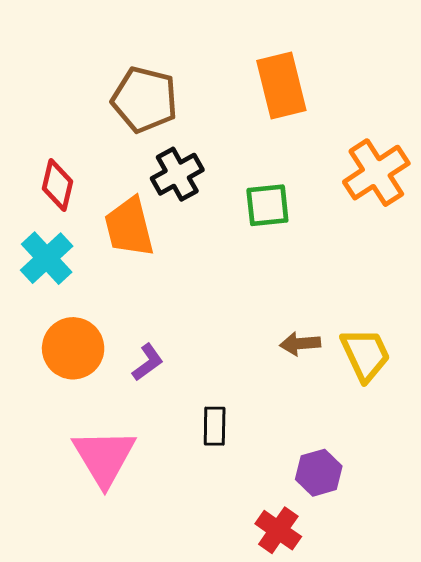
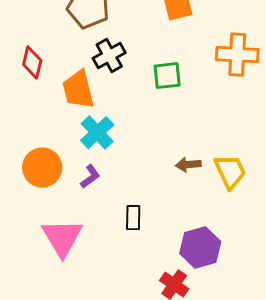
orange cross: (376, 173) -> (237, 55), turned 36
cyan cross: (47, 258) -> (97, 133), moved
purple hexagon: (319, 473) -> (200, 248), size x1.4

